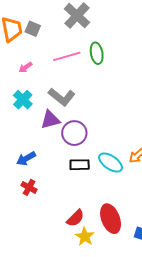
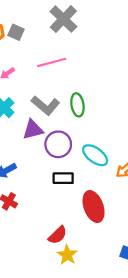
green ellipse: (97, 53) -> (77, 105), moved
cyan ellipse: (111, 163) -> (95, 155), moved
red ellipse: (111, 219) -> (94, 207), moved

